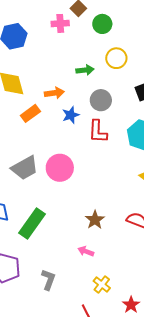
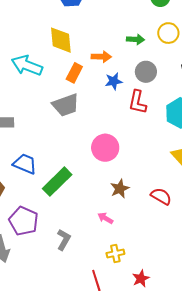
orange rectangle: (30, 113) -> (74, 73), turned -36
gray trapezoid: (25, 168) -> (66, 105), moved
pink circle: (60, 168) -> (105, 148), moved
yellow cross: (102, 284) -> (115, 254), turned 30

